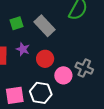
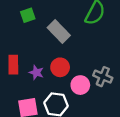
green square: (16, 23) -> (28, 15), moved
purple star: (23, 49) -> (36, 73), moved

